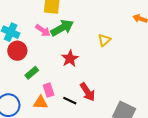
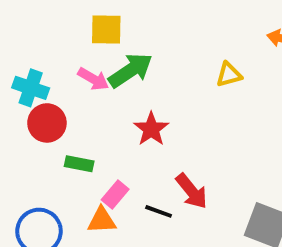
yellow triangle: (104, 40) -> (229, 75), moved, turned 32
green rectangle: (32, 73) -> (79, 164), turned 56
pink rectangle: (49, 90) -> (115, 195), turned 64

